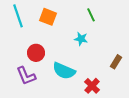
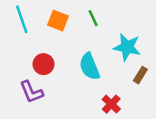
green line: (91, 15) -> (93, 18), moved
cyan star: (81, 39) -> (127, 47), moved, size x1.6
cyan semicircle: (64, 71) -> (89, 67), moved, turned 45

